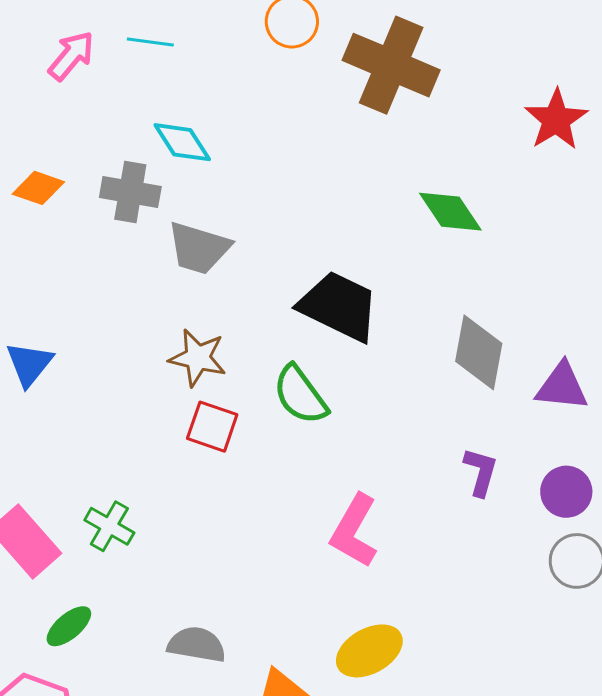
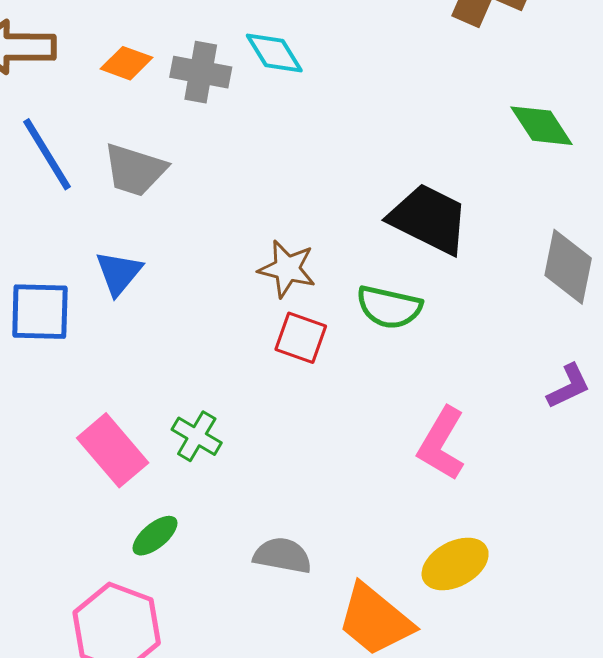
orange diamond: (38, 188) -> (127, 63), moved
gray cross: (130, 192) -> (201, 72), moved
gray trapezoid: (199, 248) -> (135, 170), moved
green semicircle: (300, 395) -> (389, 307), turned -42
purple L-shape: (481, 472) -> (569, 386), turned 48

